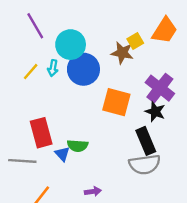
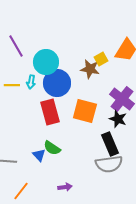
yellow line: (31, 72) -> (12, 85), turned 49
red rectangle: (41, 133) -> (50, 112), moved
green semicircle: (78, 146) -> (52, 148), turned 30

